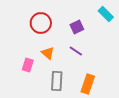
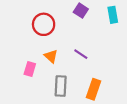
cyan rectangle: (106, 14) -> (113, 15), turned 35
purple square: (77, 27) -> (81, 11), moved, turned -32

